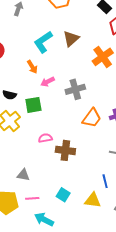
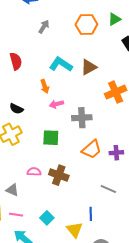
cyan L-shape: (43, 42) -> (61, 64), turned 55
green square: (33, 105) -> (51, 138), moved
pink semicircle: (45, 138) -> (34, 172), moved
yellow triangle: (93, 200) -> (75, 230), turned 30

